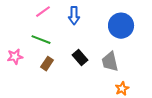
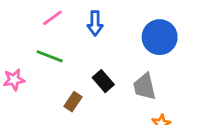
brown rectangle: (47, 64) -> (73, 102), moved

